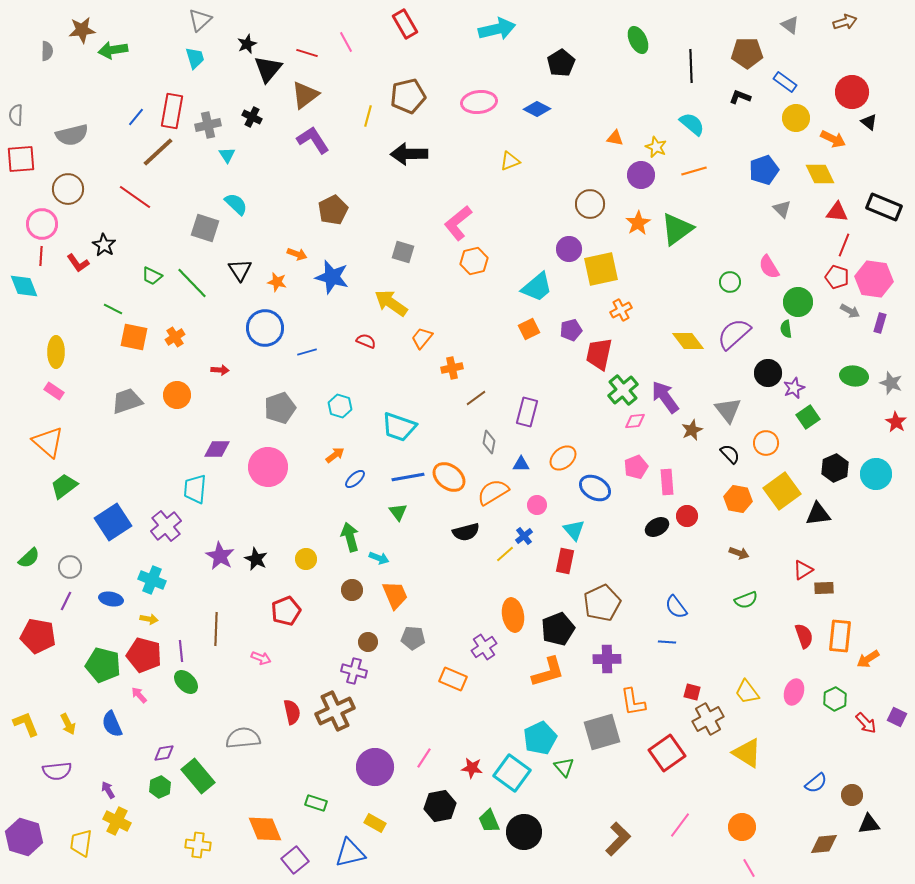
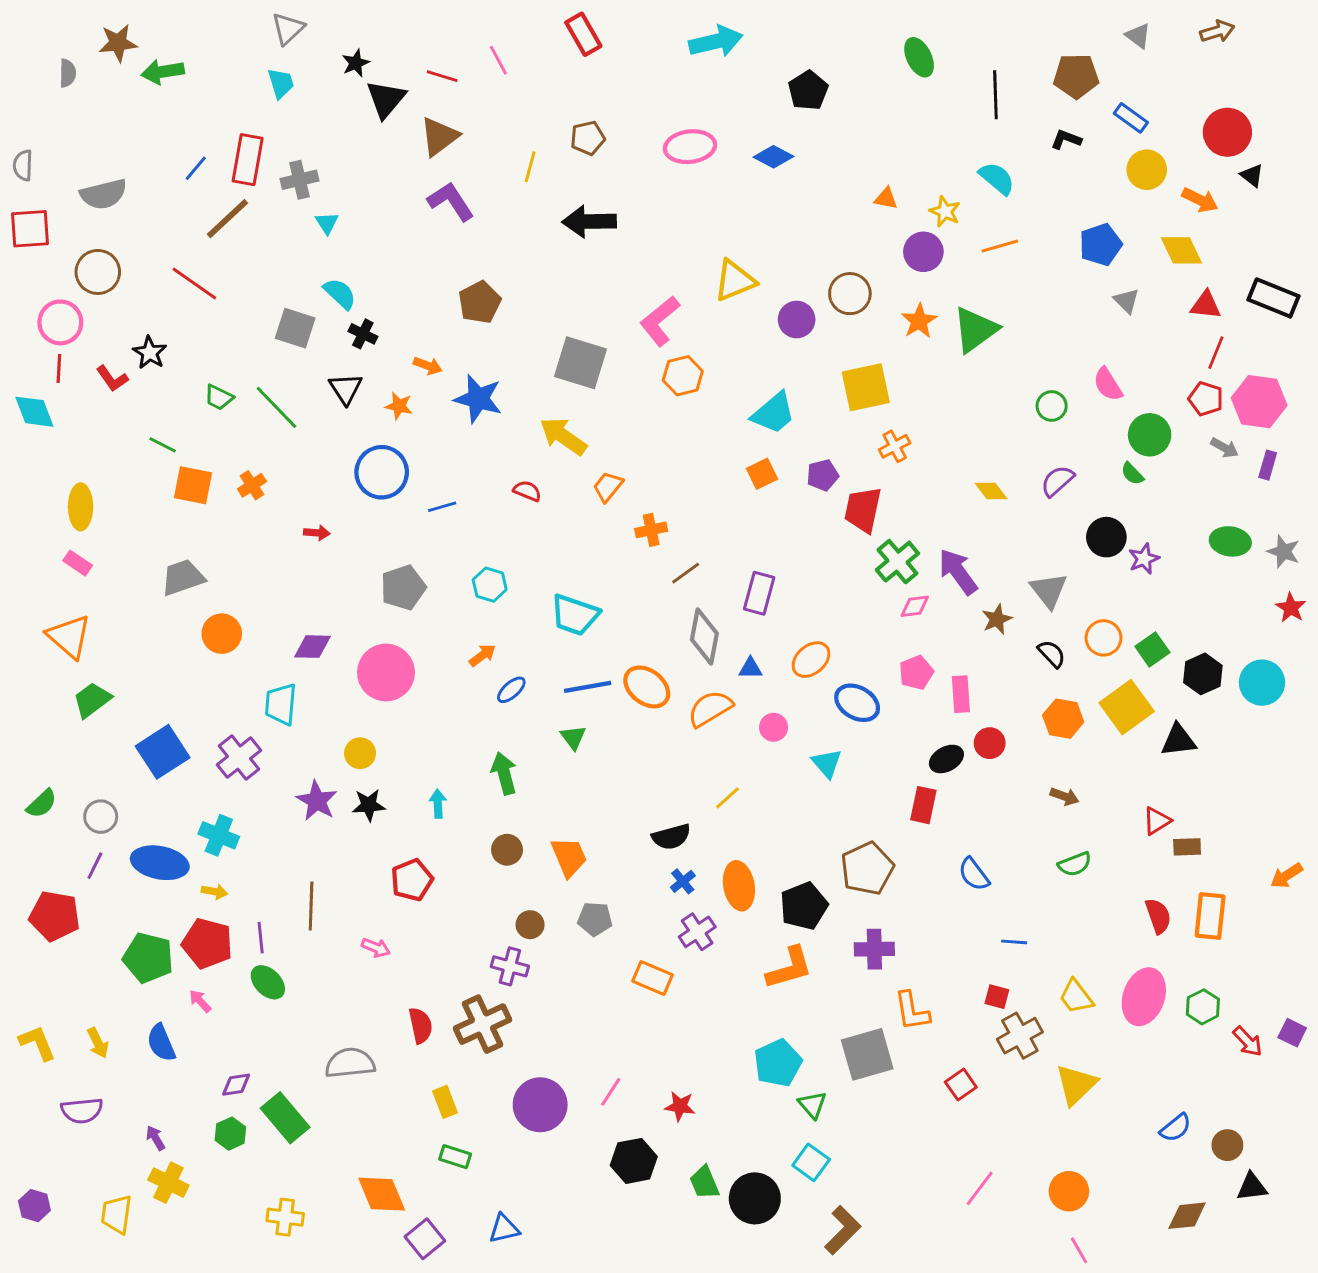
brown pentagon: (408, 96) -> (588, 138), size x0.7
black cross: (252, 117) -> (363, 334), moved
yellow triangle: (510, 161) -> (735, 281), moved, size x1.5
purple circle: (569, 249) -> (797, 320), moved
gray square: (403, 252) -> (580, 363), size x1.6
green semicircle: (786, 329) -> (1132, 474), turned -36
purple semicircle: (734, 334) -> (1057, 481), size x0.7
yellow diamond: (688, 341) -> (991, 491), size x0.7
orange circle: (177, 395) -> (222, 634), moved
green square: (808, 417) -> (1152, 649), moved
gray diamond: (489, 442) -> (704, 636), size x1.6
black semicircle: (466, 532) -> (671, 837), moved
blue cross: (524, 536) -> (683, 881), moved
cyan arrow: (379, 558) -> (438, 804), moved, turned -114
black star: (256, 559) -> (369, 805), turned -30
yellow circle: (306, 559) -> (360, 753), moved
red rectangle: (565, 561) -> (923, 805), moved
blue ellipse: (111, 599) -> (160, 863), size x1.6
blue line: (667, 642) -> (1014, 942), moved
orange arrow: (868, 659) -> (1286, 876), moved
pink ellipse: (794, 692) -> (1144, 997), size x1.5
red square: (667, 753) -> (961, 1085), size x0.6
yellow triangle: (747, 753) -> (1076, 1085), turned 44
cyan square: (512, 773) -> (811, 1162), moved, size x0.7
yellow rectangle: (375, 823) -> (445, 1102), moved, turned 40
purple hexagon: (24, 837) -> (34, 1206), size x0.6
brown L-shape: (618, 839) -> (843, 1230), moved
blue triangle: (350, 853) -> (504, 1229), size x0.7

